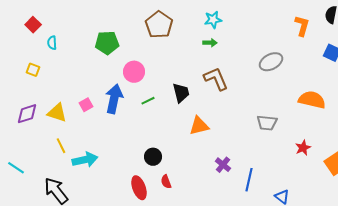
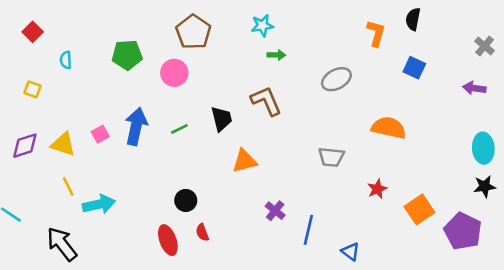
cyan semicircle: (52, 43) -> (66, 60), moved
green arrow: (210, 43) -> (276, 55), moved
pink circle: (134, 72) -> (174, 73), moved

